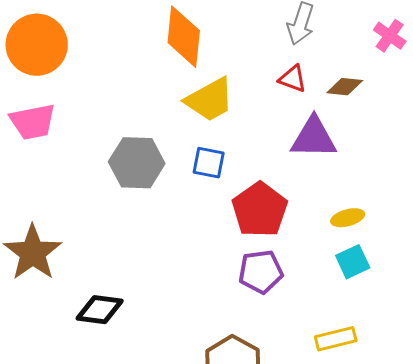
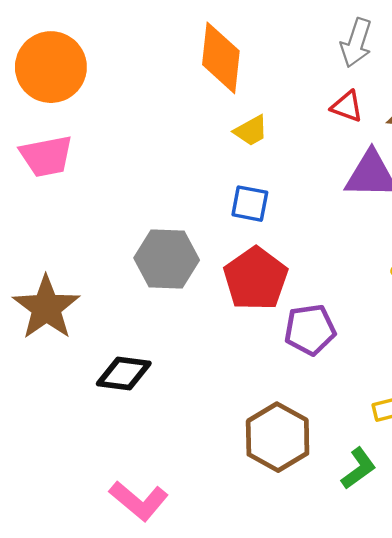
yellow trapezoid: (210, 100) -> (251, 131), size x0.6
gray hexagon: (137, 163) -> (167, 259), moved
red pentagon: (260, 210) -> (256, 279), moved

